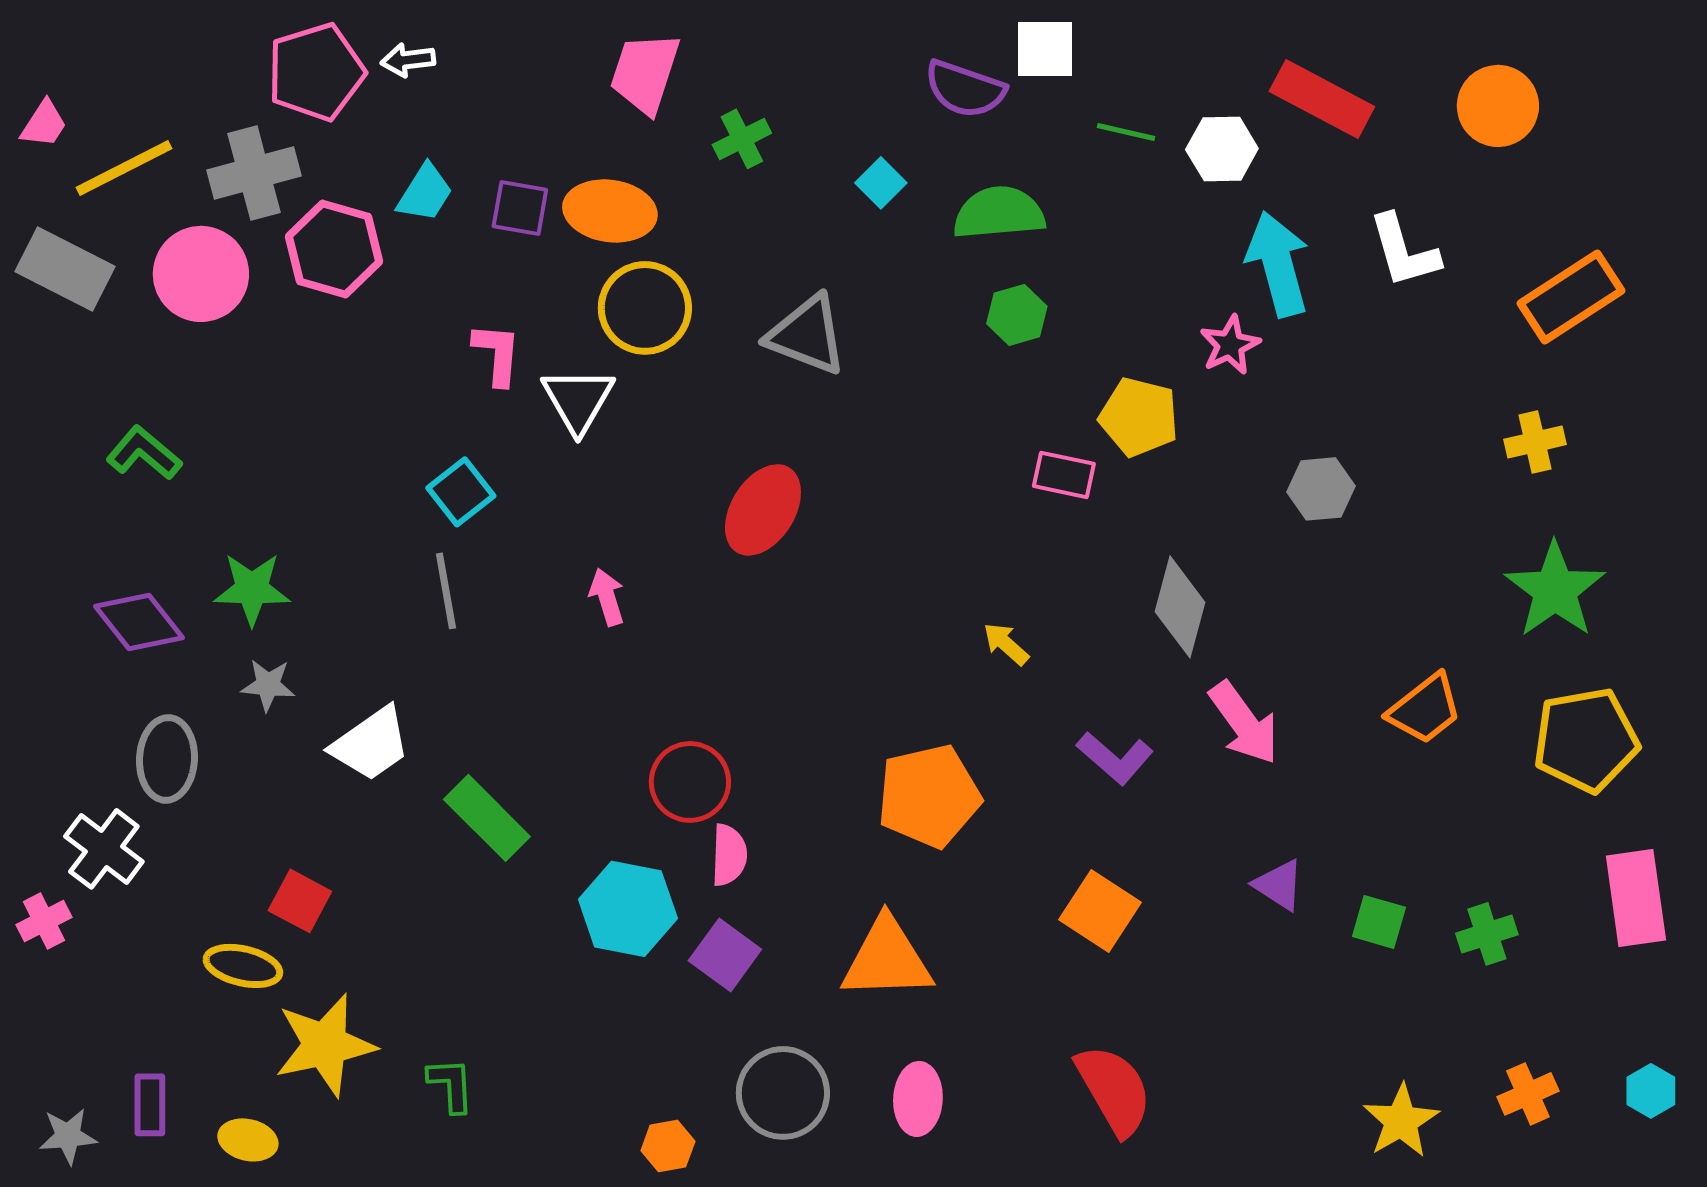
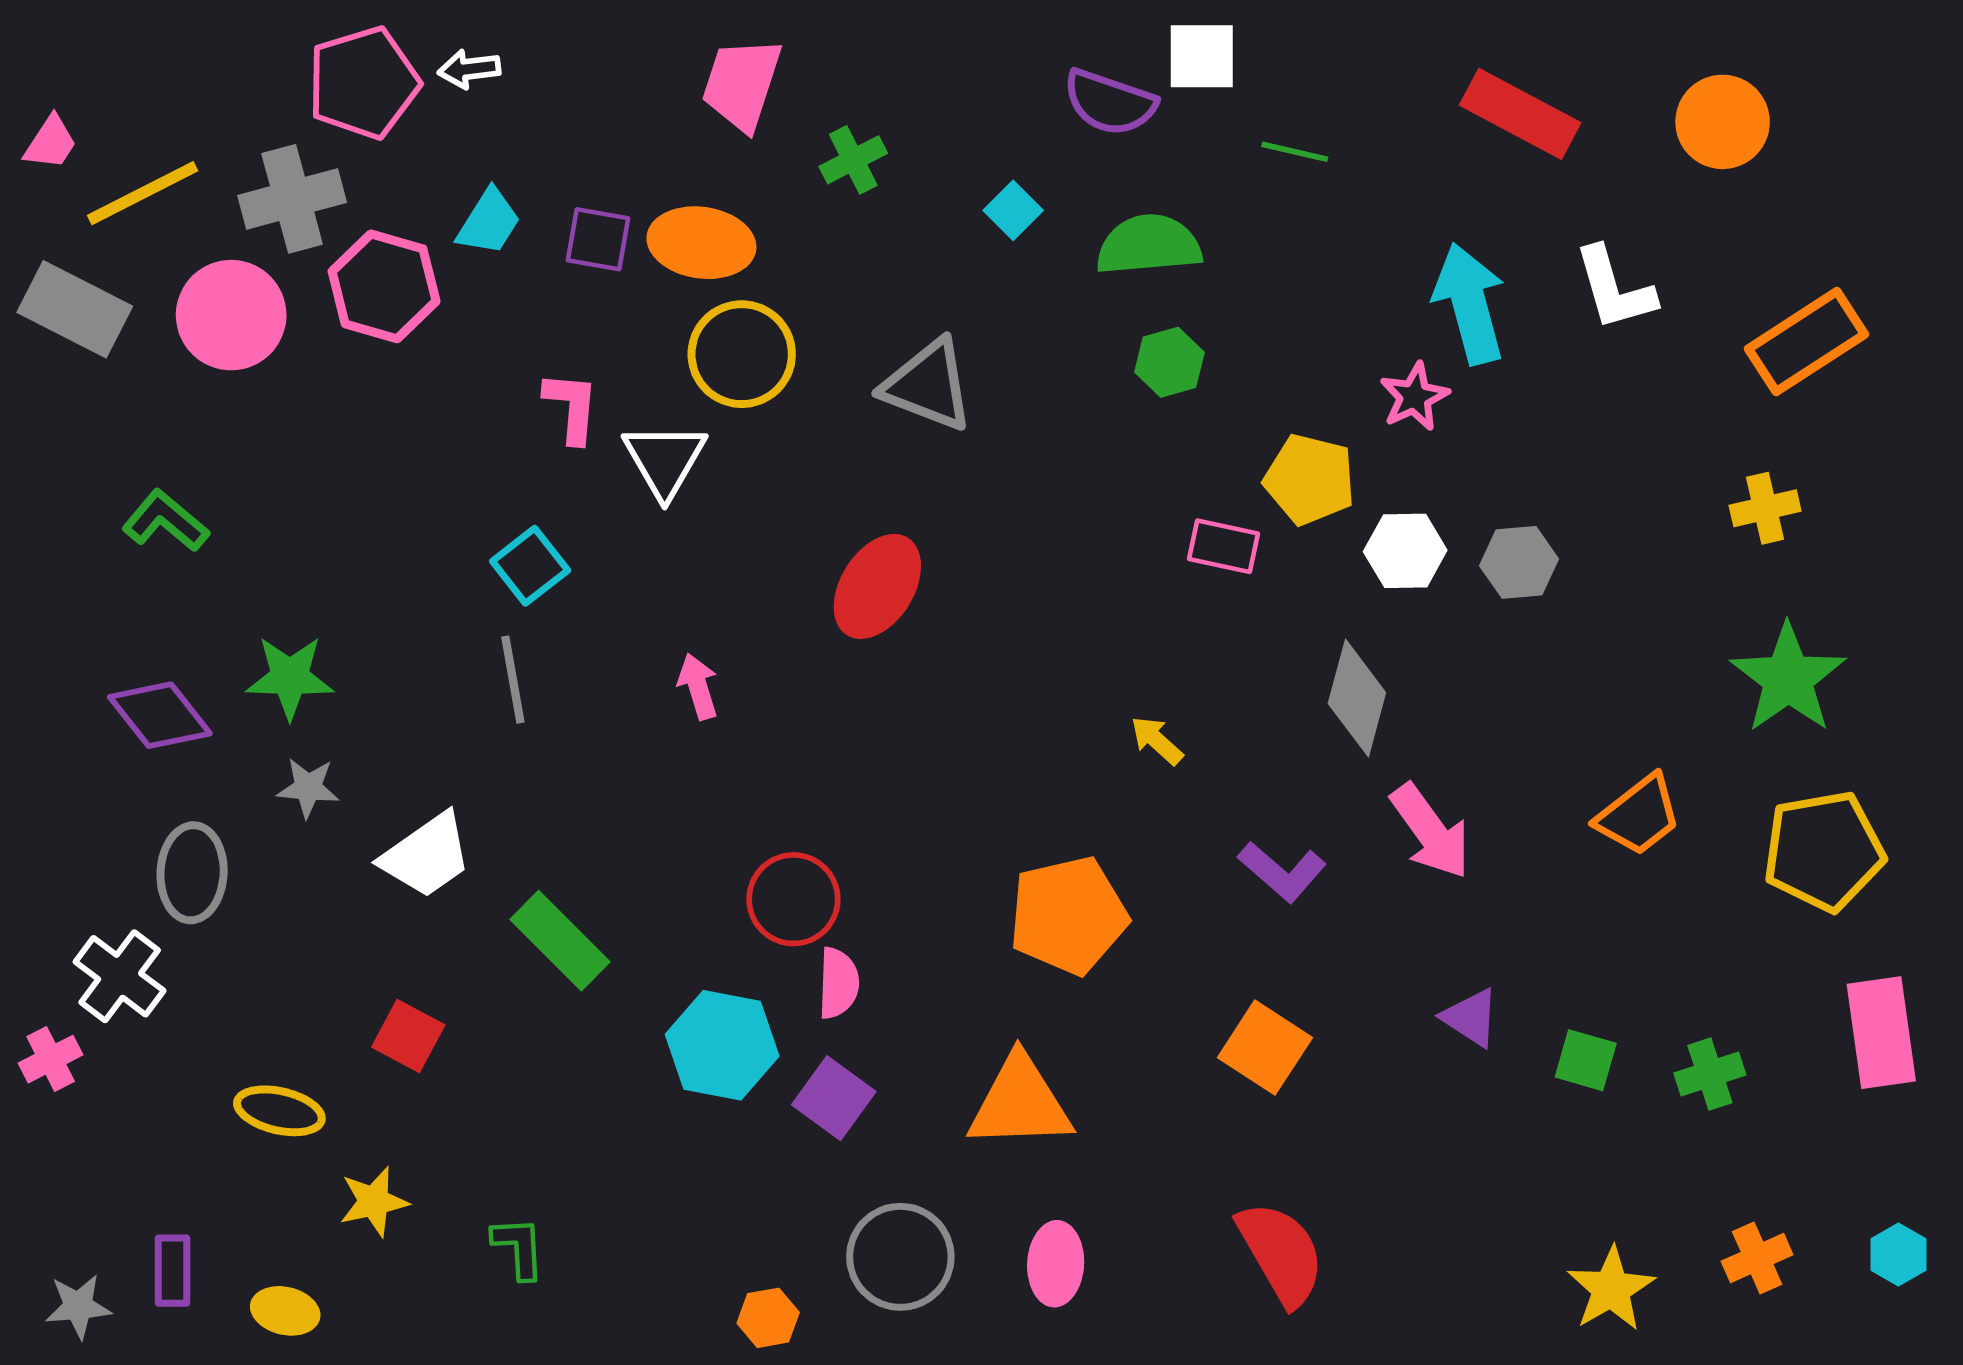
white hexagon: (1222, 149) -> (1405, 551), moved
red square: (300, 901) -> (408, 1036), moved
yellow star: (325, 1045) -> (374, 1202), size x0.6

